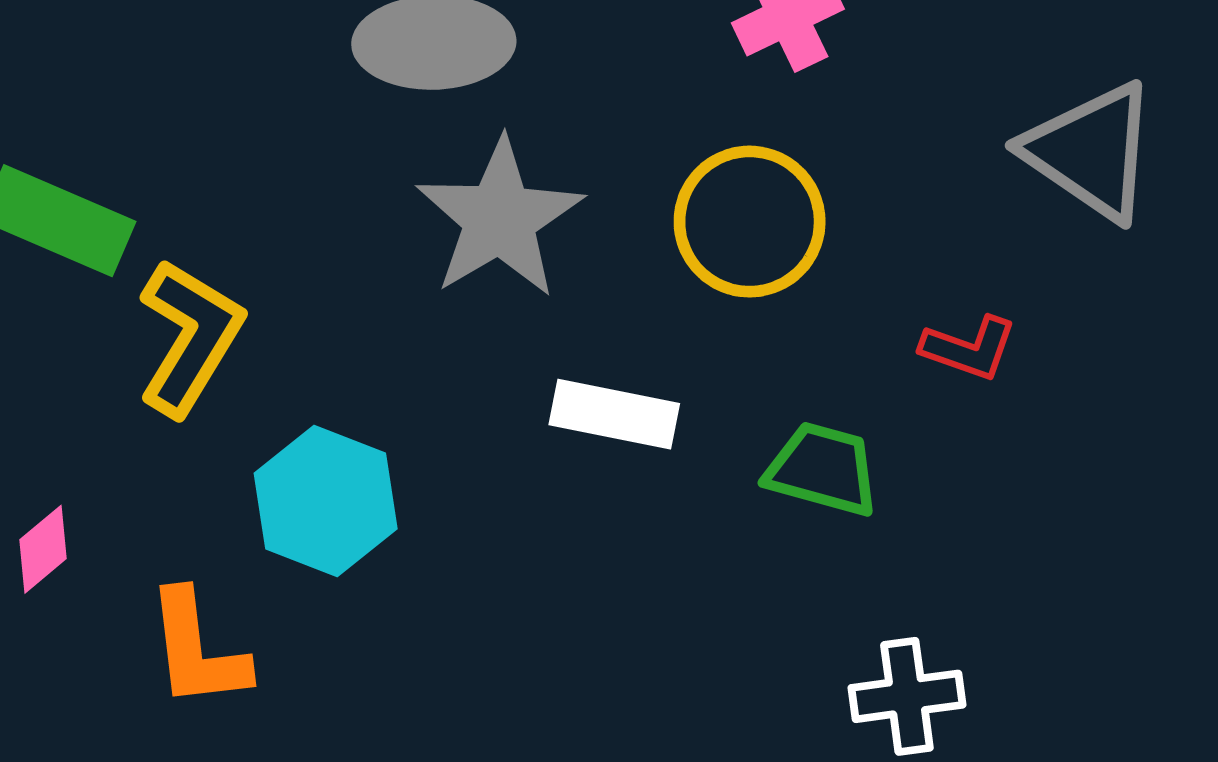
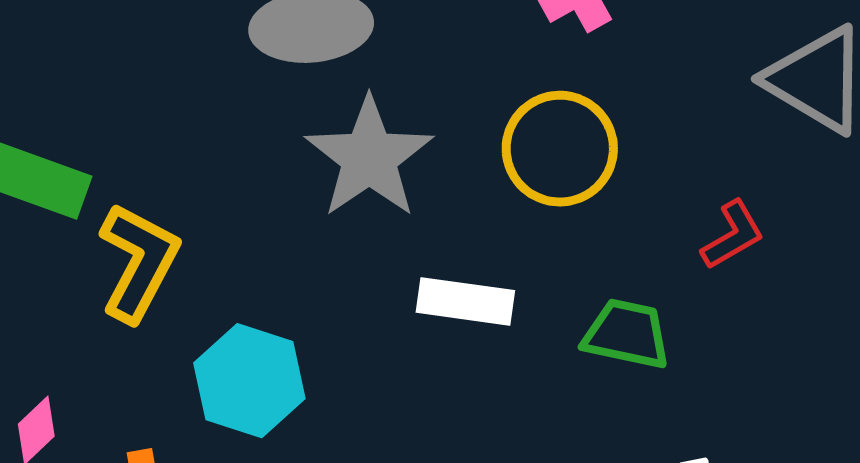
red L-shape: (969, 348) -> (733, 235), turned -46

